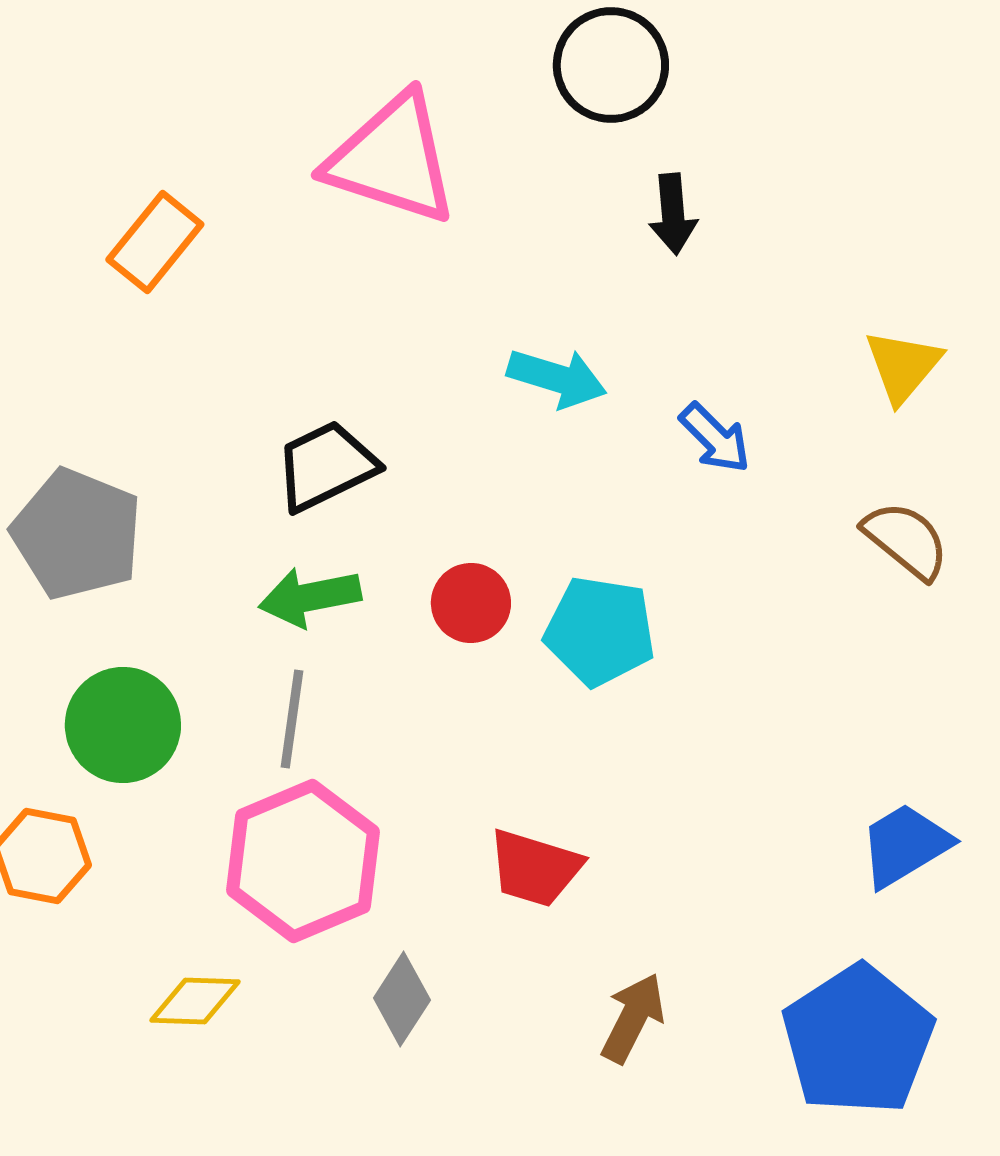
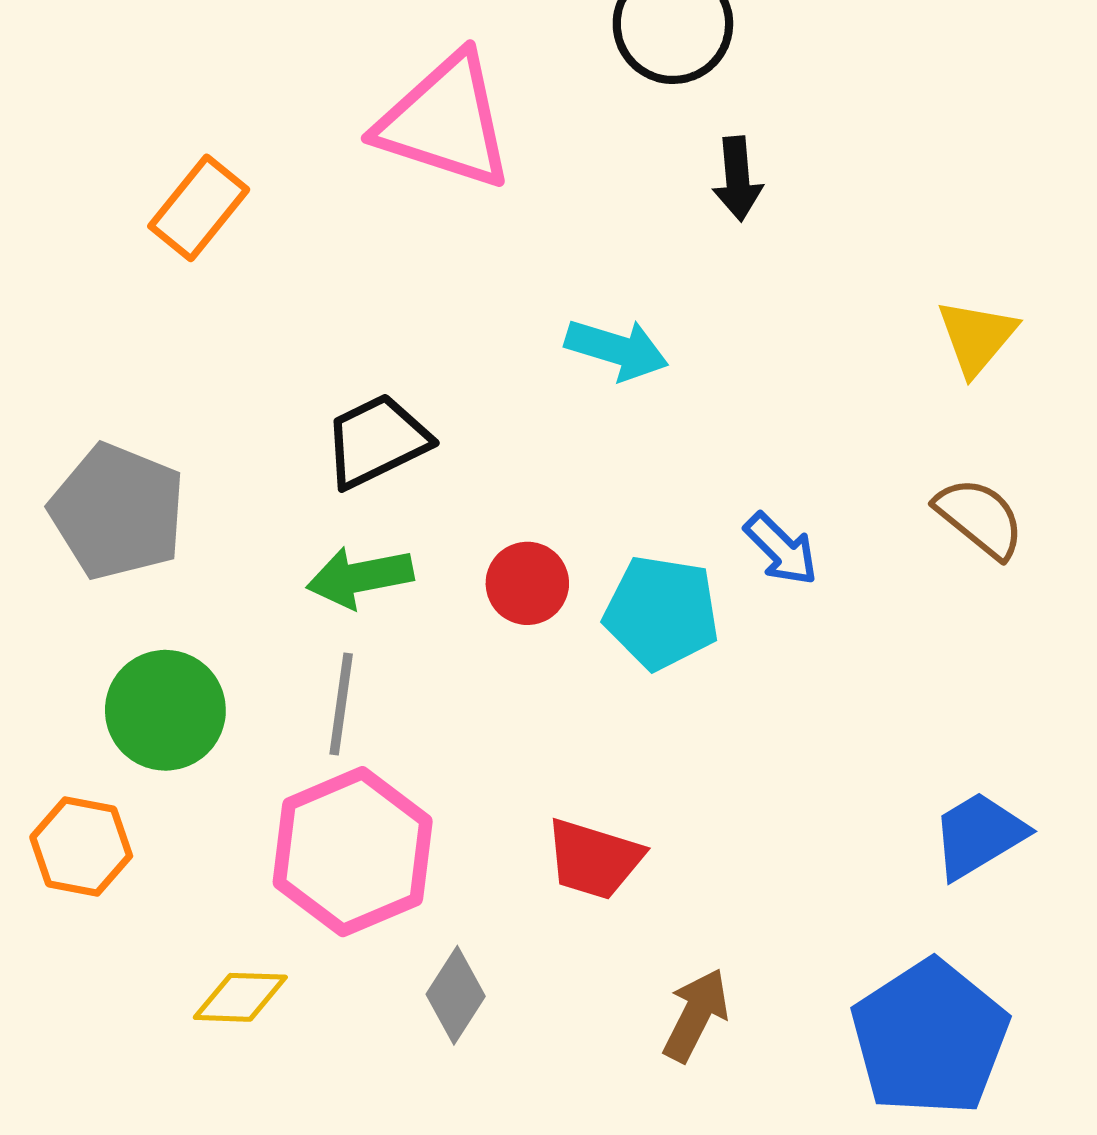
blue arrow: (715, 438) -> (781, 549), moved

